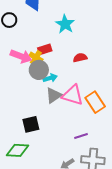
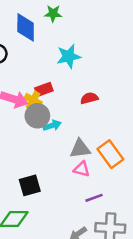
cyan star: (65, 24) -> (69, 56), turned 30
gray triangle: (54, 95) -> (80, 149), moved, turned 30
pink triangle: (73, 95) -> (82, 169), moved, size x0.6

